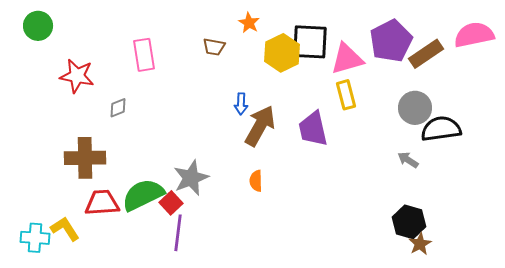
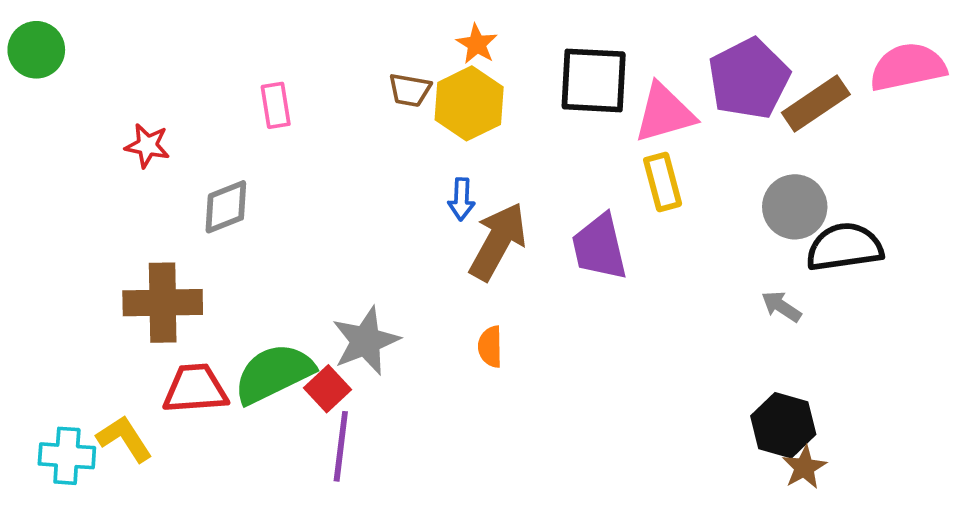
green circle: (38, 26) -> (36, 50), moved
yellow hexagon: (282, 53) -> (469, 103), moved
pink rectangle: (144, 55) -> (276, 105), size x0.7
red star: (77, 76) -> (147, 146), size x0.7
gray diamond: (118, 108) -> (226, 207), size x1.4

